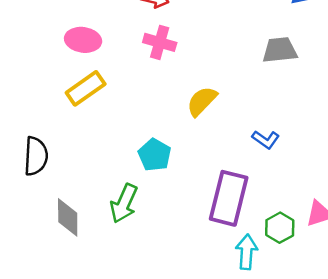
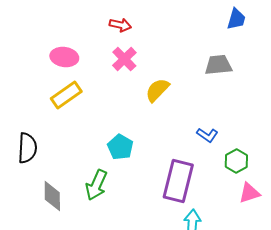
pink cross: (160, 42) -> (124, 59), turned 30
yellow semicircle: (202, 101) -> (157, 90), moved
green hexagon: (280, 228) -> (236, 161), moved

